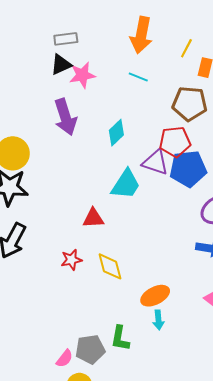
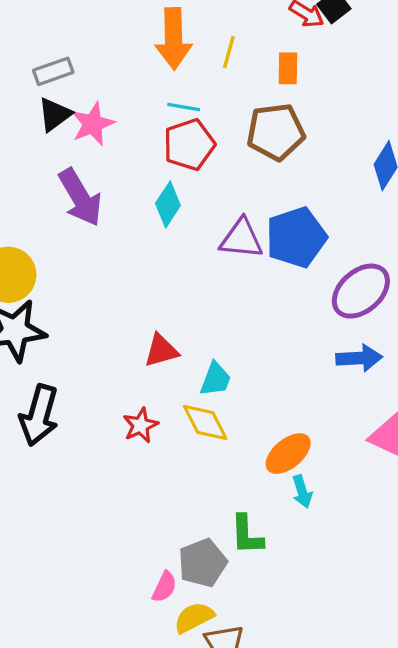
yellow line: (186, 48) -> (229, 52), moved
red pentagon: (175, 142) -> (189, 145), moved
cyan trapezoid: (126, 184) -> (215, 379), moved, size x0.7

